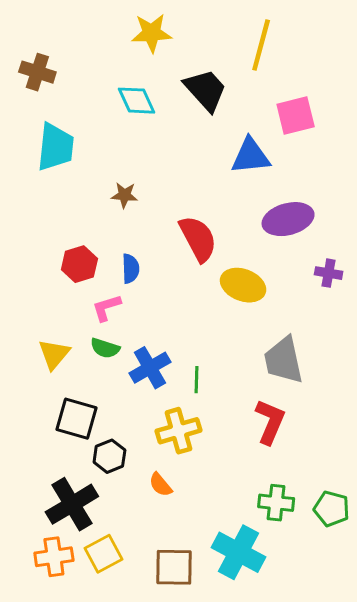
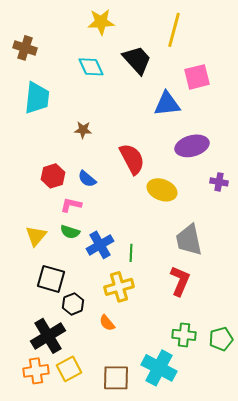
blue semicircle: (130, 269) -> (87, 179), turned 132
pink L-shape: (106, 308) -> (71, 205), turned 30
green pentagon: (332, 509) -> (221, 339), turned -30

